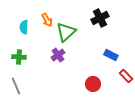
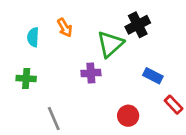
green triangle: (66, 32) -> (110, 44), moved
purple cross: (58, 55) -> (91, 73), moved, turned 32
gray line: (16, 86) -> (54, 118), moved

